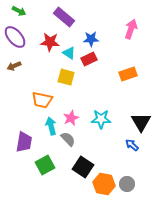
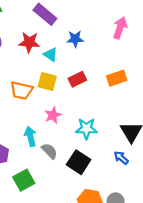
red rectangle: (89, 59) -> (77, 79), moved
orange trapezoid: (42, 100) -> (21, 90), moved
pink star: (71, 118) -> (53, 115), moved
black square: (83, 167) -> (79, 162), moved

